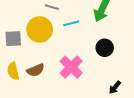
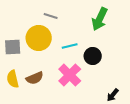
cyan line: (71, 23) -> (70, 46), moved
black circle: (105, 48) -> (93, 56), moved

